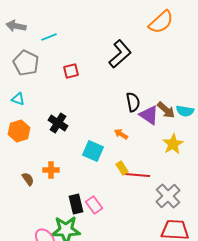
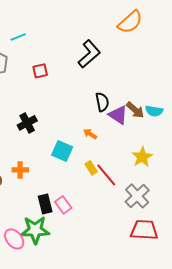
black cross: (58, 123) -> (27, 123), turned 30
yellow star: (173, 144) -> (142, 157), moved
red line: (137, 175) -> (106, 175), turned 45

